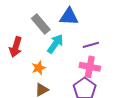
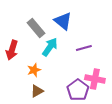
blue triangle: (69, 17) -> (63, 21), turned 36
pink cross: (90, 67) -> (95, 79), moved

